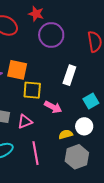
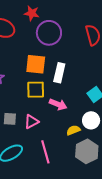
orange square: (17, 70) -> (36, 64), moved
white rectangle: (69, 75) -> (59, 73), moved

